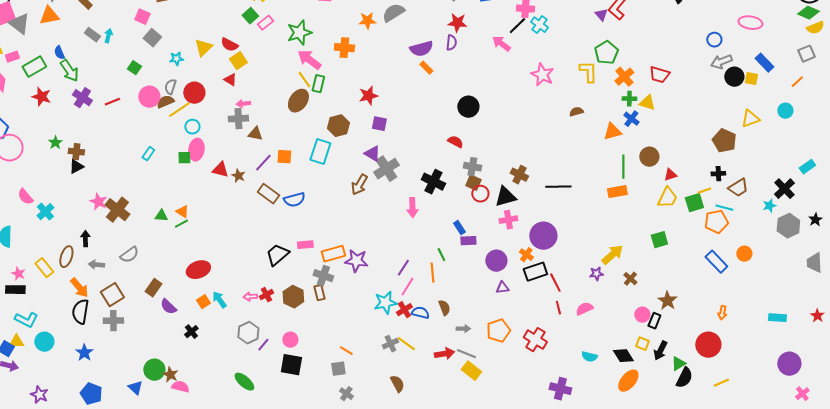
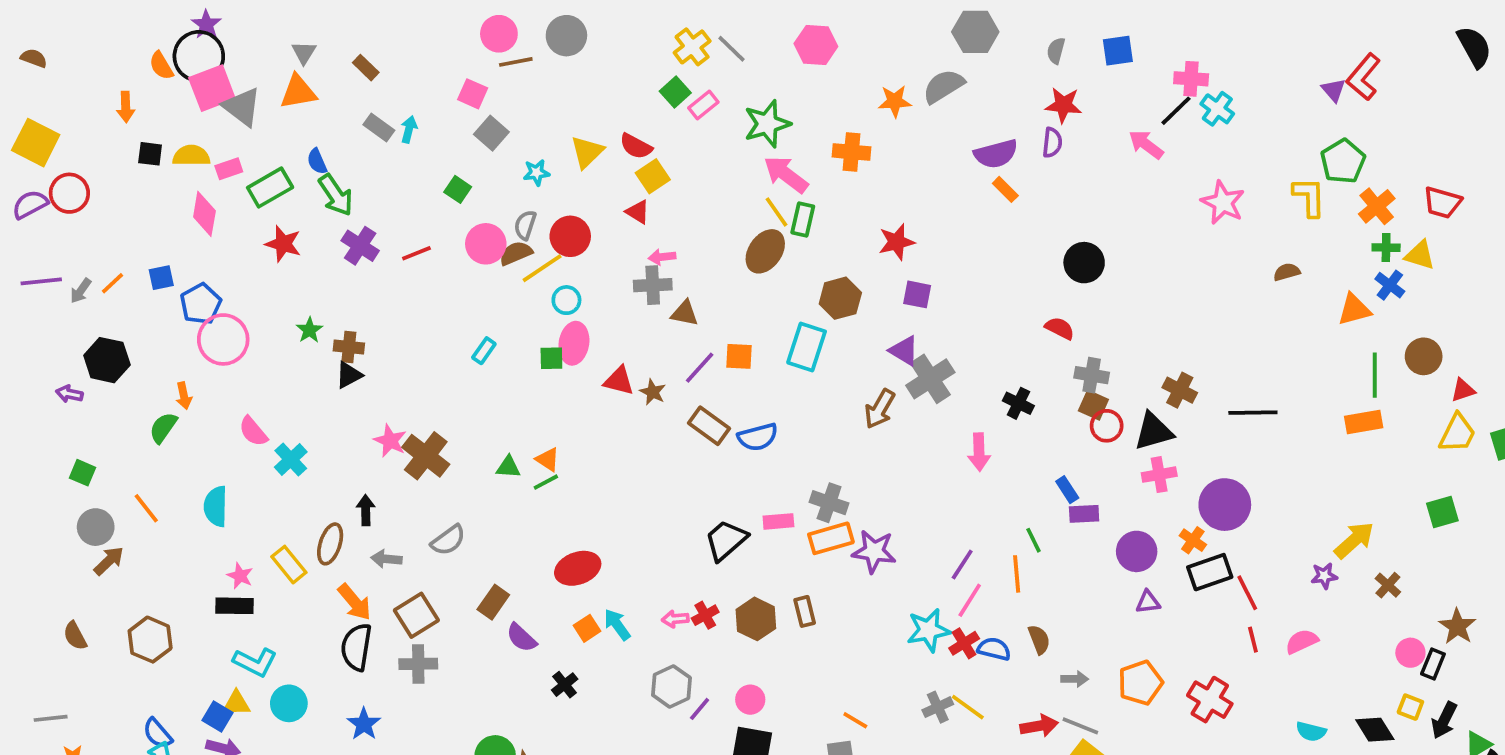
black cross: (433, 182) -> (1018, 403), size x0.7
gray cross: (323, 276) -> (829, 503), moved

